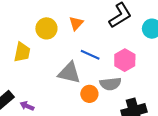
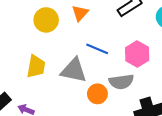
yellow trapezoid: (22, 52) -> (36, 66), moved

